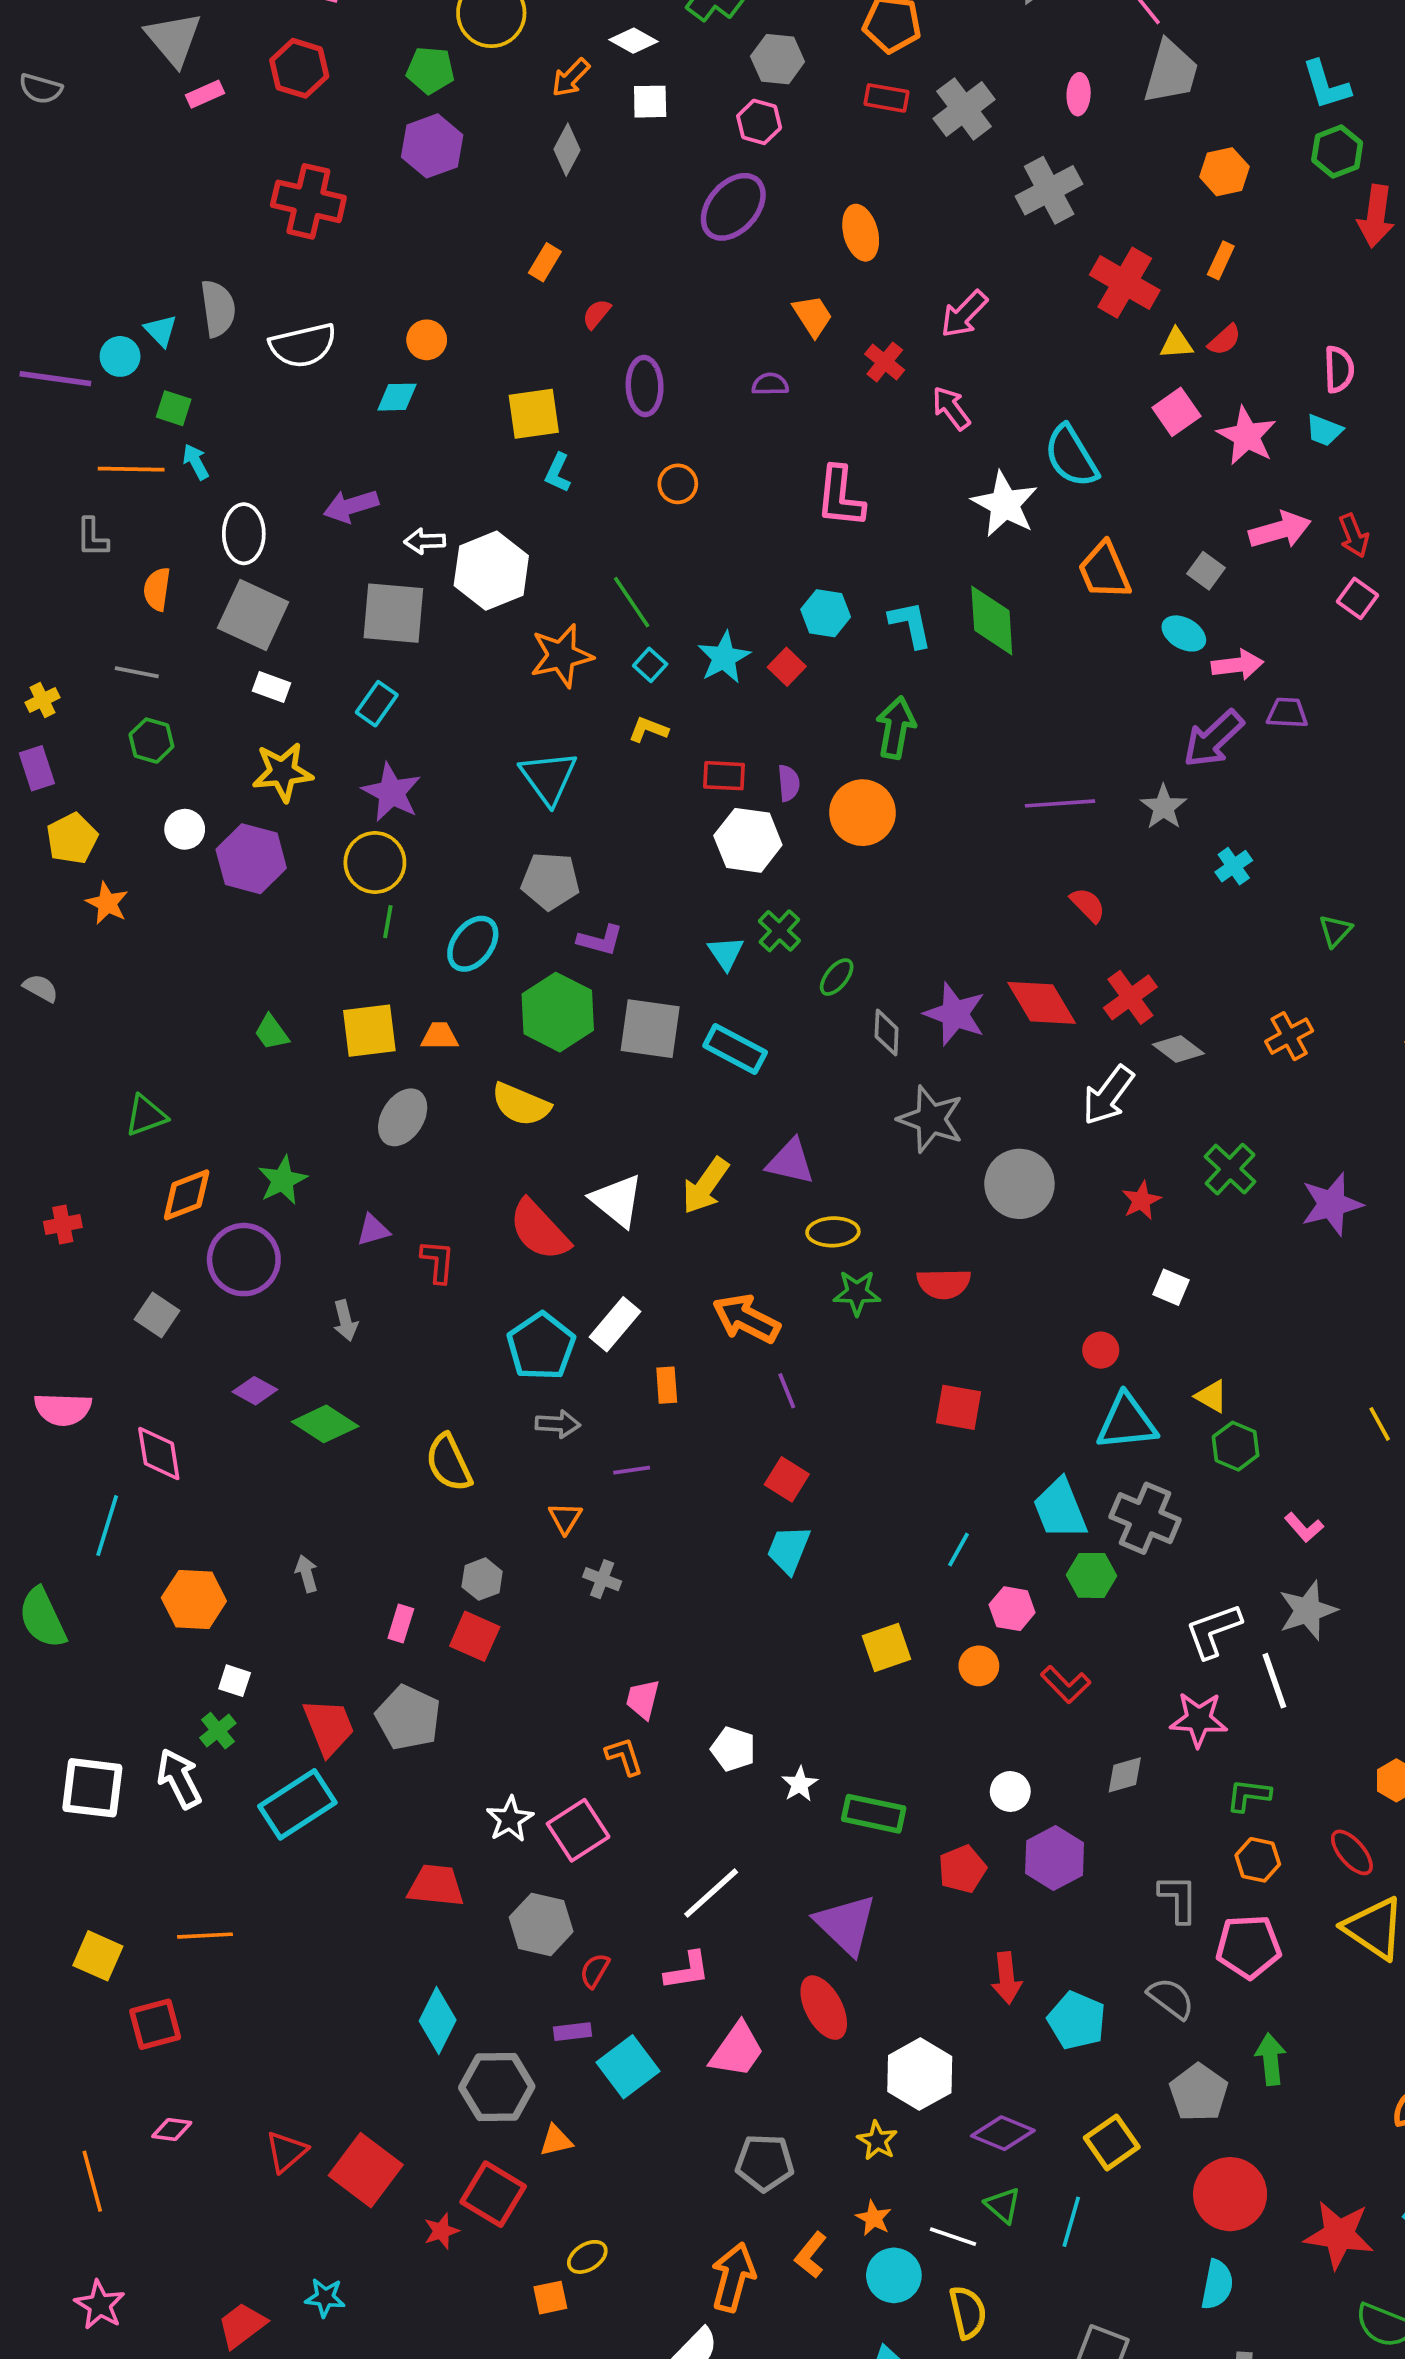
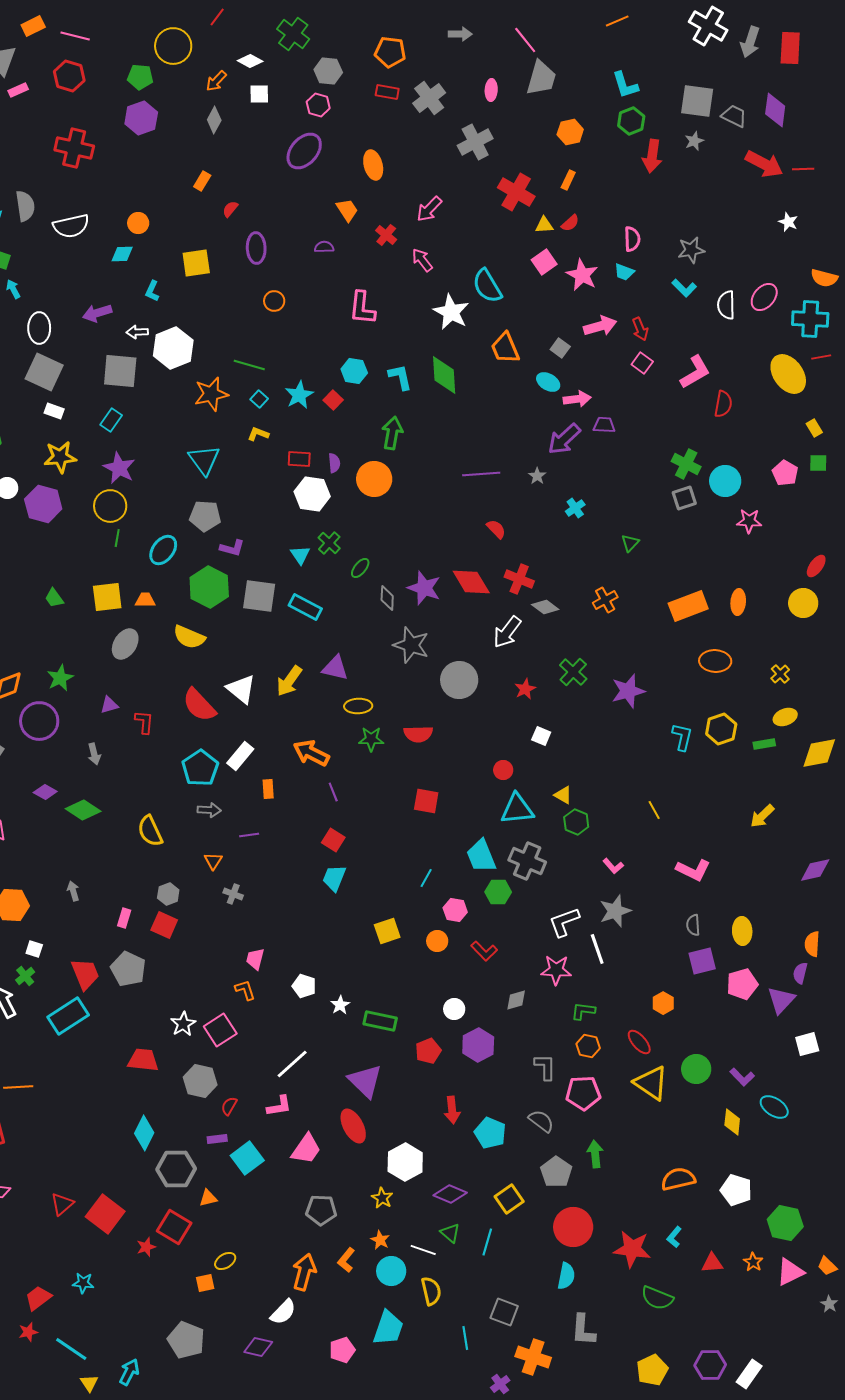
cyan L-shape: (558, 473) -> (152, 291), moved
green line: (632, 602) -> (249, 365), turned -40
gray star: (1164, 807) -> (537, 476), size x0.7
red cross: (1130, 997) -> (519, 579), turned -32

